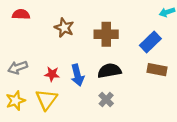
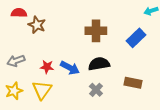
brown star: (64, 28) -> (37, 25), moved
brown rectangle: (157, 70) -> (133, 83), moved
blue arrow: (77, 75) -> (70, 68), turned -48

